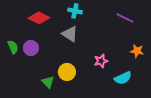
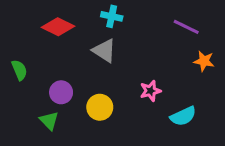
purple circle: (31, 48) -> (61, 92), moved
orange star: (137, 51) -> (204, 61), moved
green triangle: (48, 82) -> (49, 121), moved

